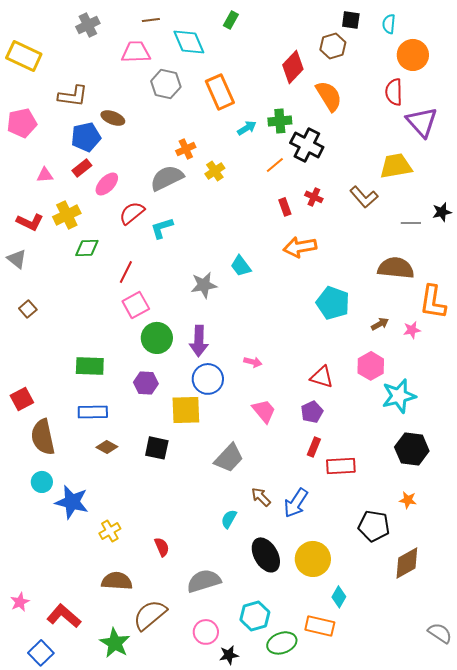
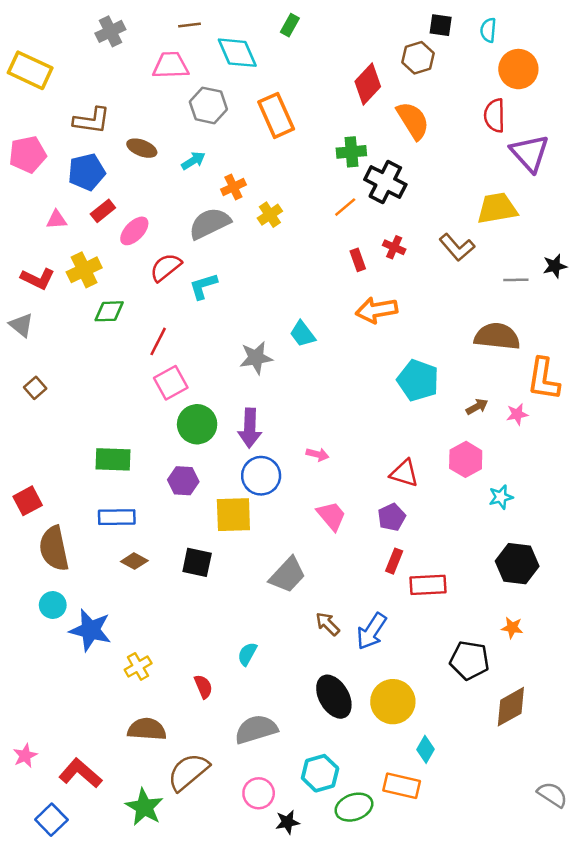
cyan arrow: (247, 128) -> (193, 161), moved
blue pentagon: (86, 137) -> (87, 172), moved
cyan star: (399, 396) -> (501, 497), size x0.6
cyan semicircle: (229, 519) -> (247, 654), moved

